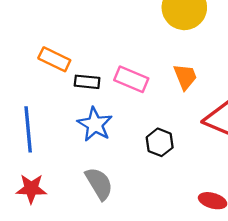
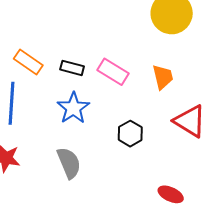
orange rectangle: (54, 59) -> (28, 62), moved

